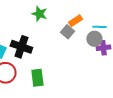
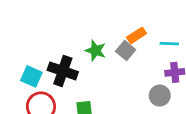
green star: (39, 14) -> (96, 51), moved
gray circle: (94, 39) -> (160, 96), moved

